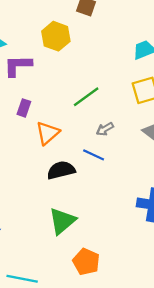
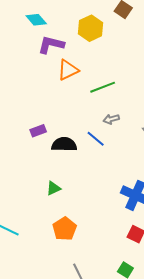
purple rectangle: (24, 108) -> (38, 131), moved, turned 35
orange triangle: (48, 133) -> (68, 70), moved
green triangle: (62, 221) -> (53, 188), size x0.6

